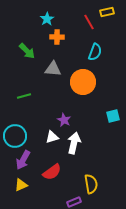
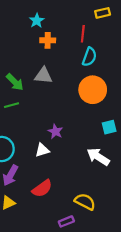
red line: (89, 22) -> (83, 34), moved, turned 35
green arrow: (27, 51) -> (15, 82), moved
orange circle: (83, 82) -> (93, 90), moved
white arrow: (74, 143) -> (98, 157), moved, turned -70
yellow semicircle: (91, 184) -> (85, 202), turned -54

